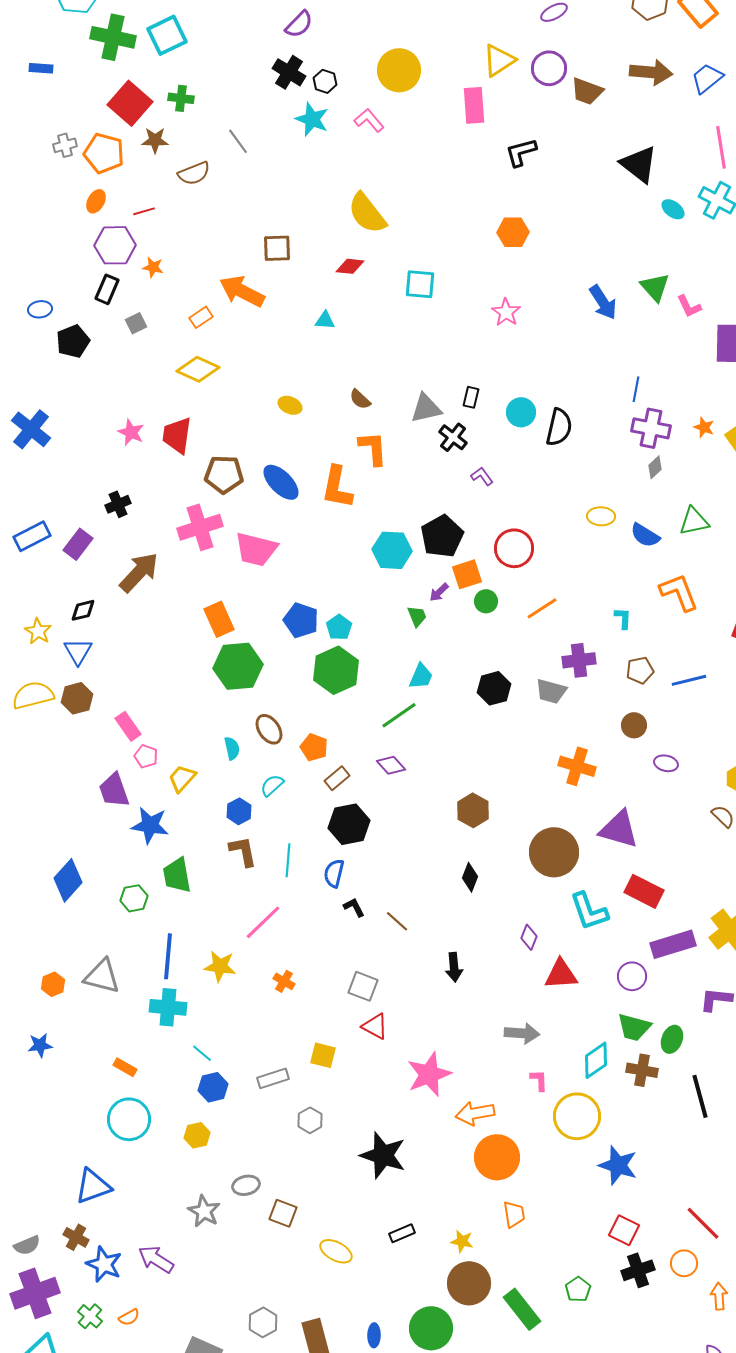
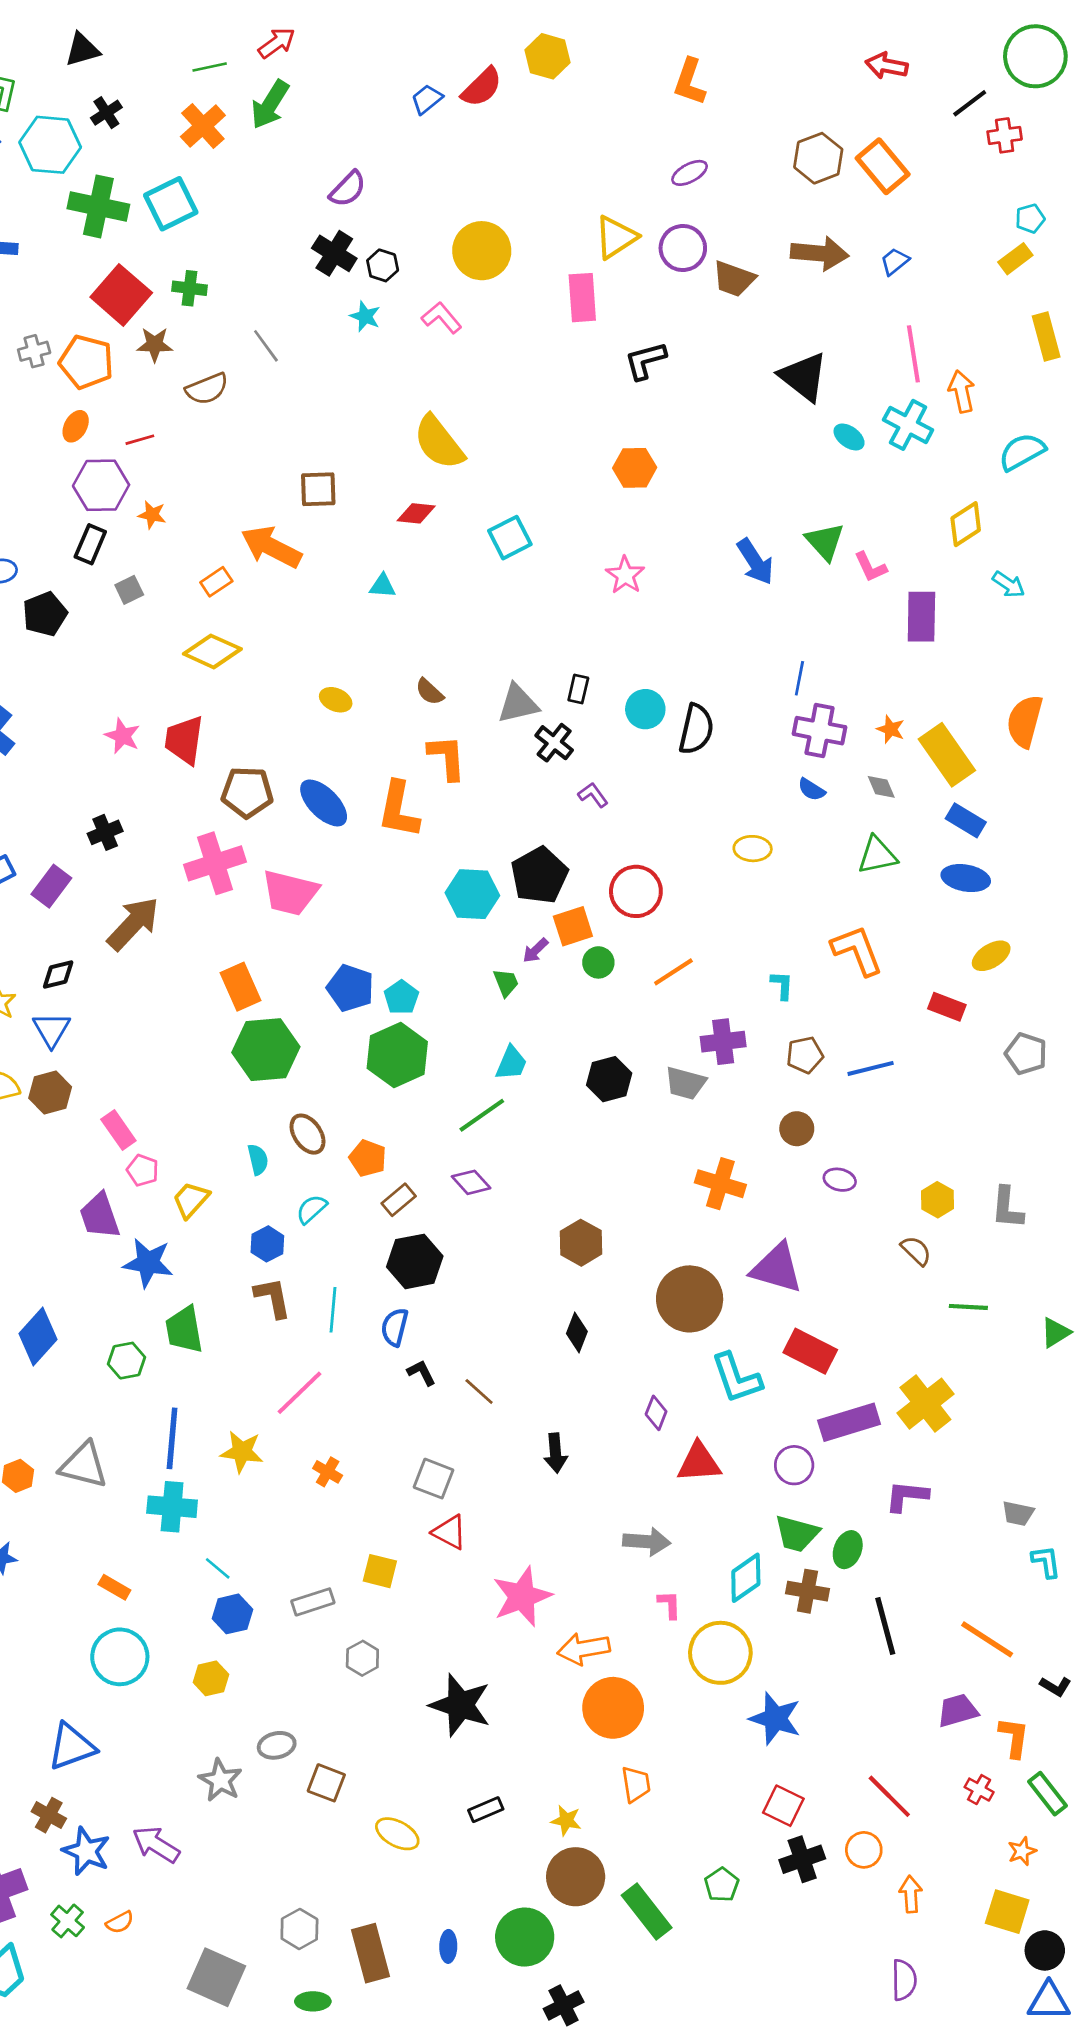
blue trapezoid: (707, 78) -> (895, 261), size x0.7
cyan star: (312, 119) -> (365, 316), size x0.7
cyan square: (420, 284) -> (510, 538), turned -32
gray diamond: (655, 467) -> (881, 787), moved, turned -70
blue semicircle: (645, 535) -> (812, 790), moved, size x0.7

